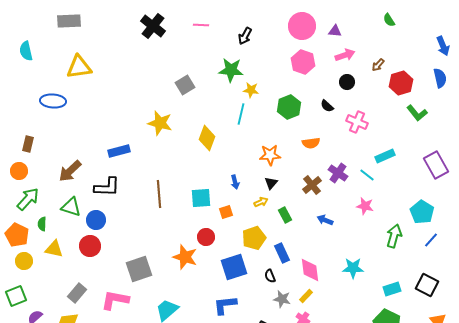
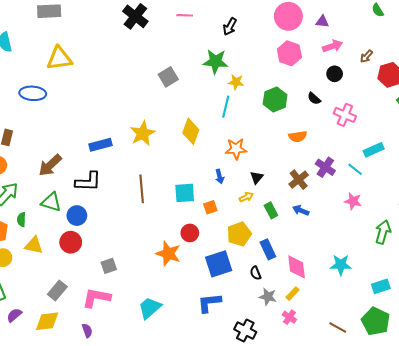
yellow star: (160, 123) -> (143, 133), moved, turned 30
orange star: (270, 155) -> (236, 149), moved
blue arrow: (325, 220) -> (301, 210), moved
gray square: (139, 269) -> (109, 266), moved, size x0.6

